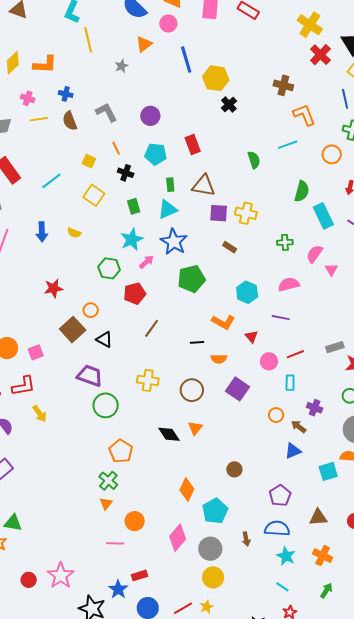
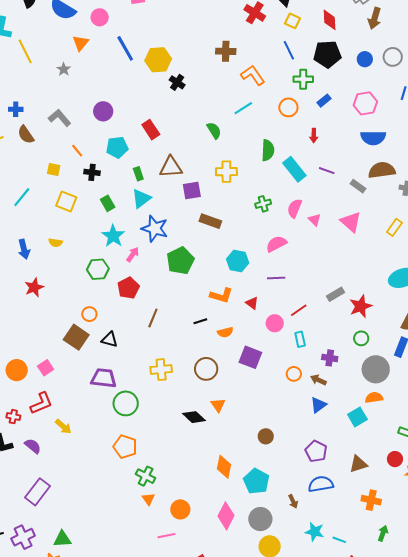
yellow cross: (246, 213) -> (226, 172), moved
brown rectangle: (230, 247) -> (210, 221), size x1.5
red star: (53, 288) -> (34, 287), moved
orange pentagon: (121, 451) -> (125, 447), moved
cyan star: (286, 556) -> (315, 532), moved

